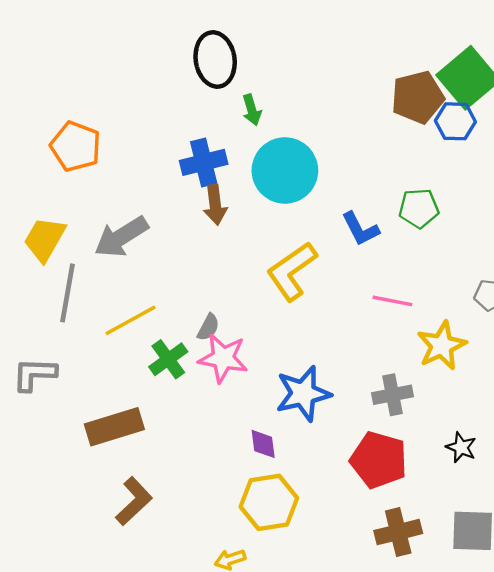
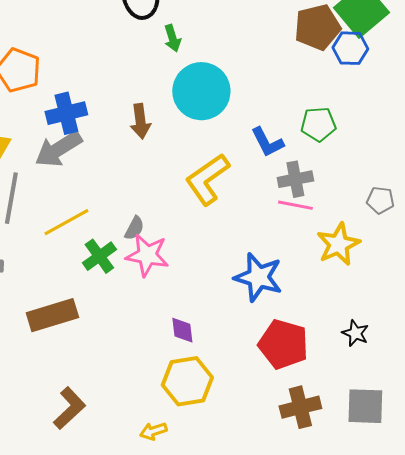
blue cross: (204, 162) -> (66, 113), moved
blue star: (303, 394) -> (258, 277), moved, turned 30
gray cross: (392, 395) -> (295, 179), moved
brown L-shape: (134, 501) -> (69, 408), moved

